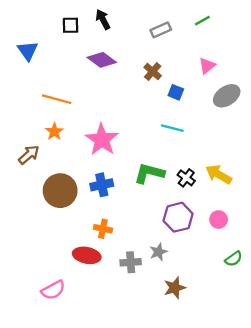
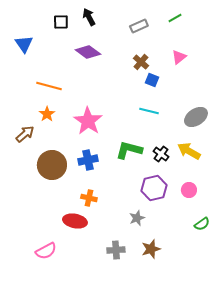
brown cross: (153, 71) -> (141, 62), moved
gray ellipse: (227, 96) -> (196, 117), moved
gray cross: (131, 262) -> (116, 250), moved

